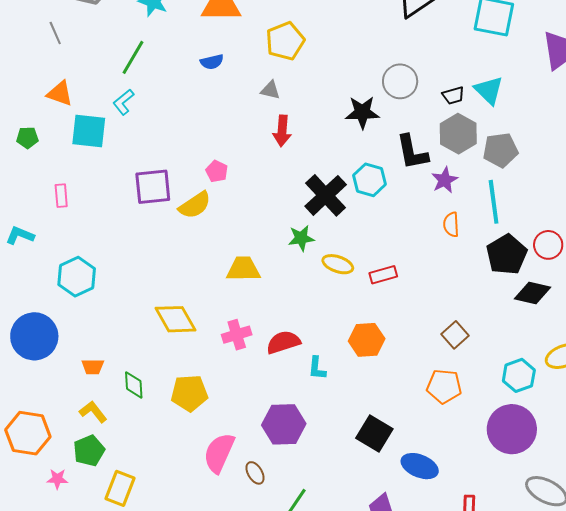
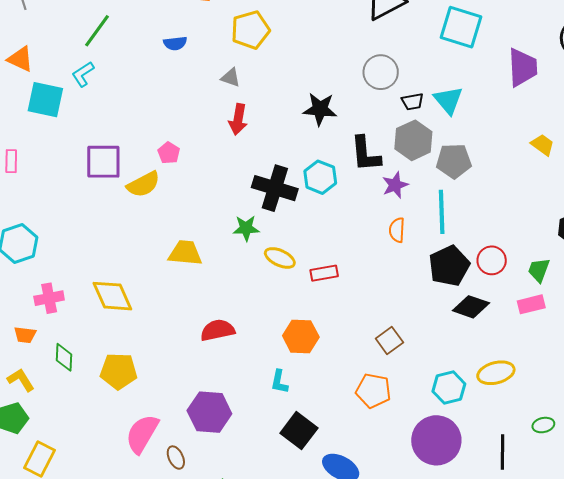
gray circle: (400, 81) -> (381, 72), moved
black cross: (326, 195) -> (275, 188), turned -36
pink cross: (237, 335) -> (49, 298), moved
cyan L-shape: (317, 368) -> (279, 382), moved

